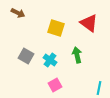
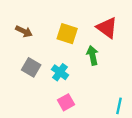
brown arrow: (18, 13) -> (24, 31), moved
green arrow: (77, 55) -> (92, 55), moved

